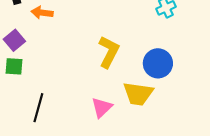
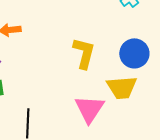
pink triangle: (102, 107) -> (89, 109), size x1.4

